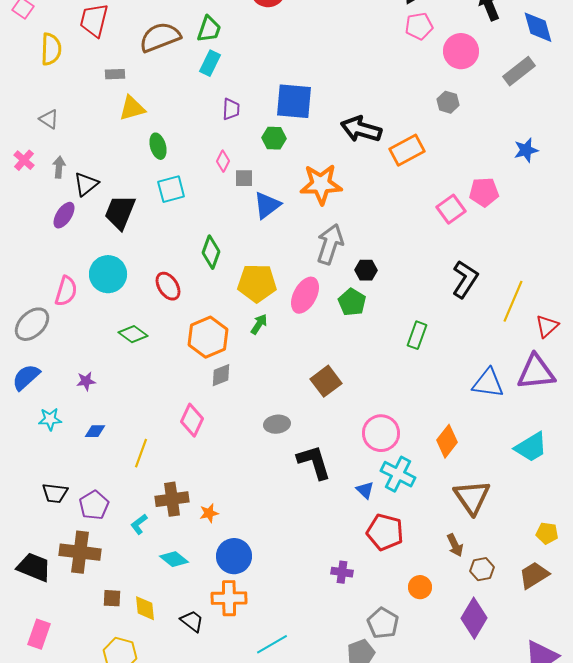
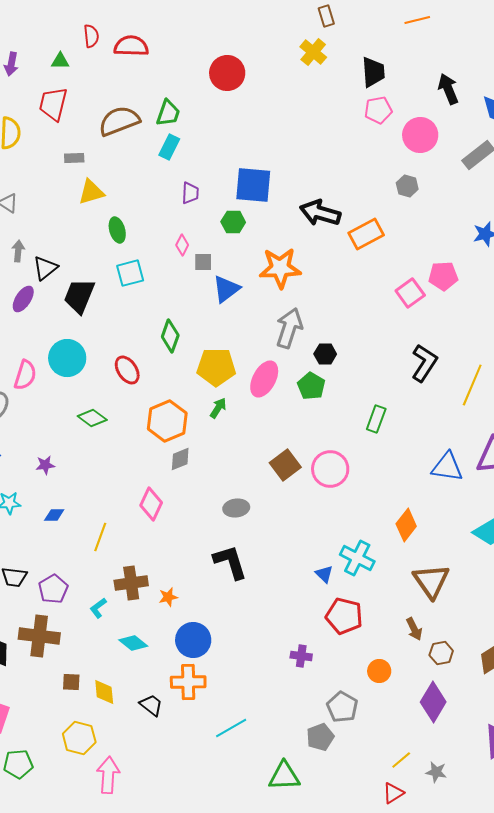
pink circle: (381, 433) -> (330, 469), moved
black L-shape: (314, 462) -> (230, 562), moved

